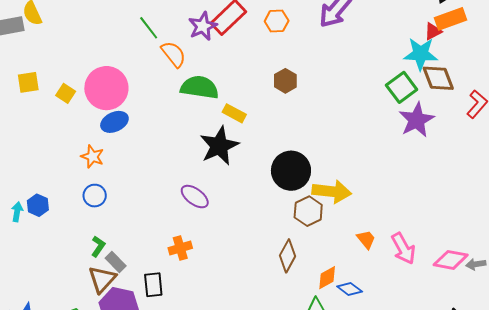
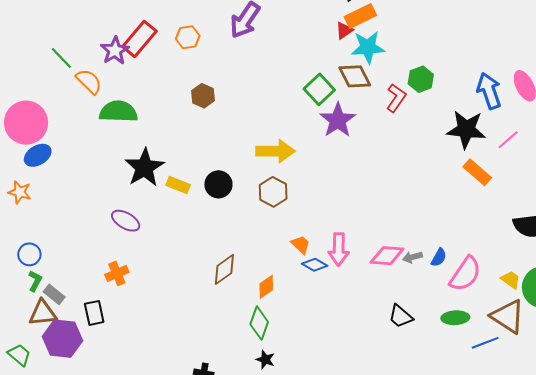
cyan star: (421, 54) -> (368, 47), moved
yellow rectangle: (234, 113) -> (178, 185), moved
black circle: (291, 171) -> (218, 184), size x0.7
yellow arrow: (332, 191) -> (275, 151), moved
blue circle: (95, 196) -> (29, 254), moved
brown hexagon: (308, 211) -> (273, 192), moved
pink arrow: (403, 248) -> (339, 249), turned 36
brown diamond: (288, 256) -> (224, 269), turned 32
brown triangle: (102, 279) -> (43, 313), turned 48
blue diamond: (350, 289) -> (315, 265), moved

